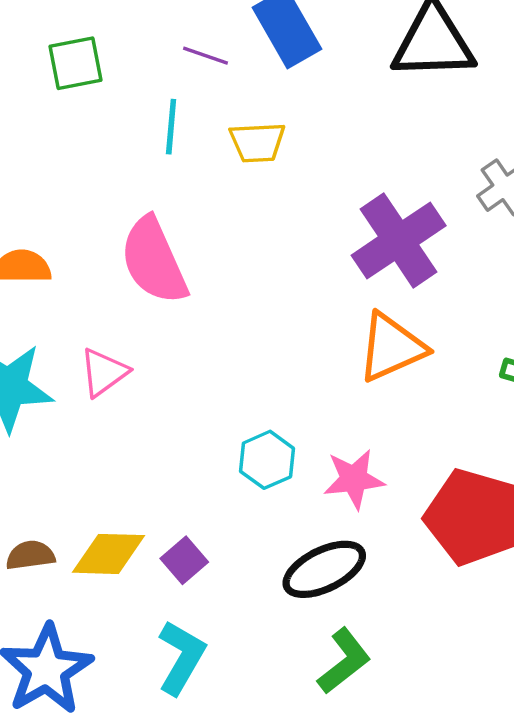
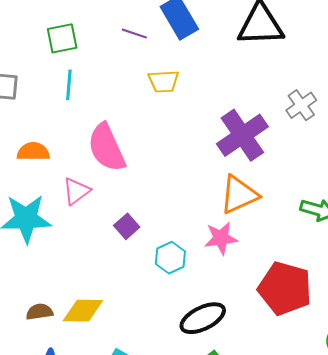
cyan line: (171, 127) -> (69, 85), moved
pink triangle: (104, 372) -> (76, 191), moved
pink star: (354, 479) -> (221, 238), moved
purple square: (184, 560) -> (127, 226), moved

